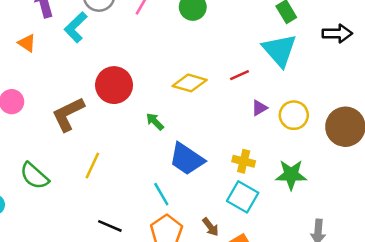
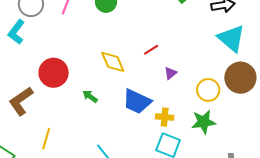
cyan triangle: (280, 50) -> (231, 38), moved
yellow diamond: (190, 83) -> (113, 62), turned 60
yellow circle: (294, 115) -> (208, 90), moved
blue trapezoid: (187, 159) -> (137, 101), moved

